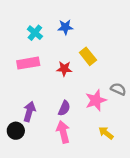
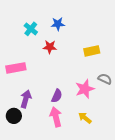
yellow rectangle: (88, 56) -> (92, 51), moved, turned -63
pink rectangle: (28, 63) -> (16, 68), moved
red star: (64, 69) -> (50, 47), moved
yellow arrow: (106, 133) -> (85, 118), moved

